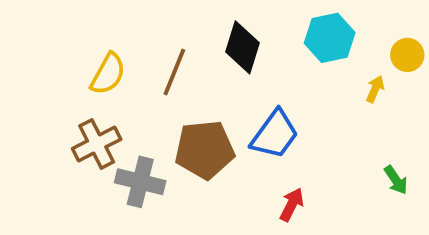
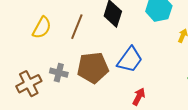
brown cross: (97, 144) -> (29, 84), moved
gray cross: (140, 182) -> (59, 73), moved, size x0.7

